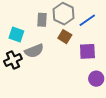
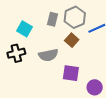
gray semicircle: (34, 51) -> (48, 55), moved
purple square: (87, 51) -> (71, 73), moved

